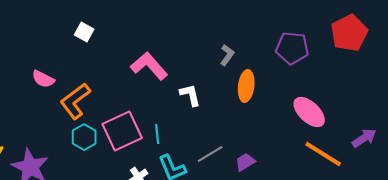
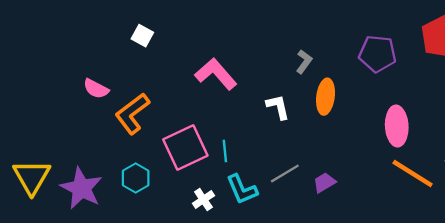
white L-shape: (190, 95) -> (278, 107), moved
pink ellipse: (309, 112) -> (397, 126), turned 44
cyan hexagon: (84, 137) -> (136, 178), moved

